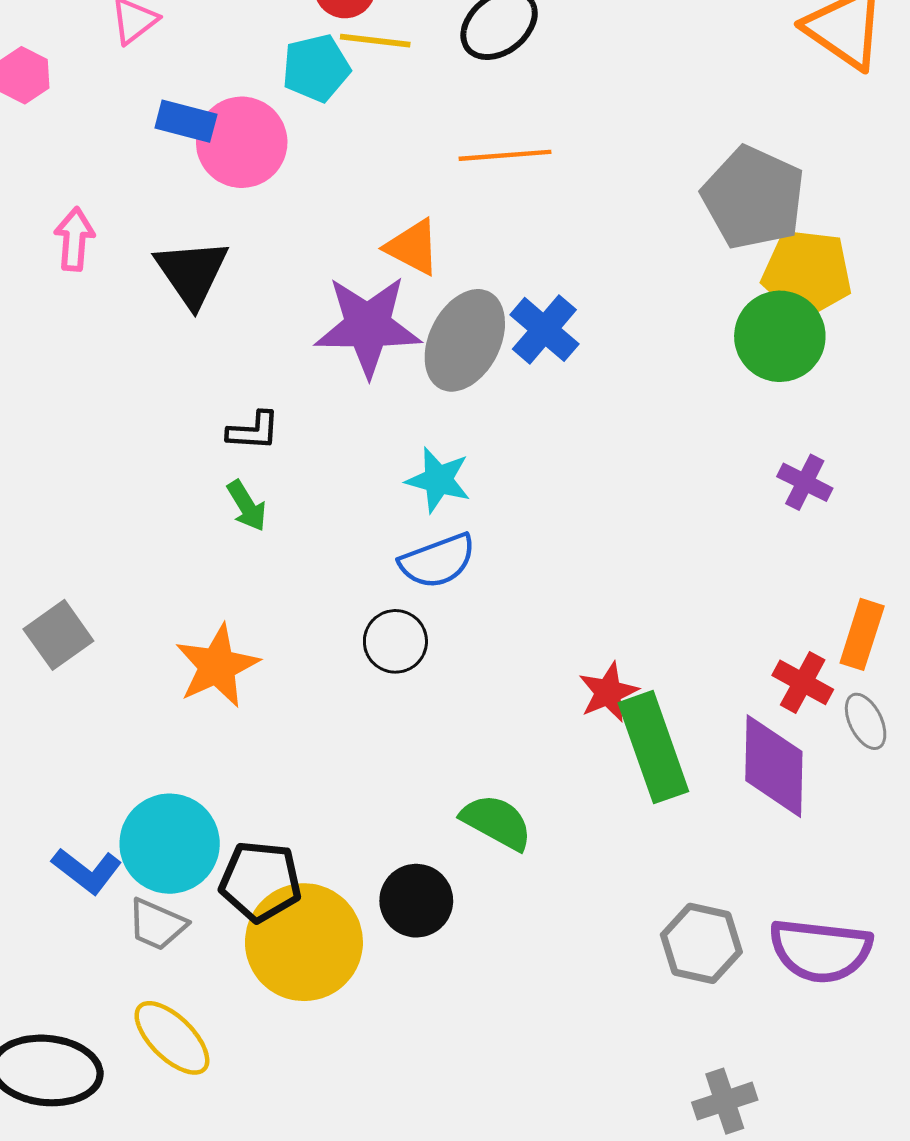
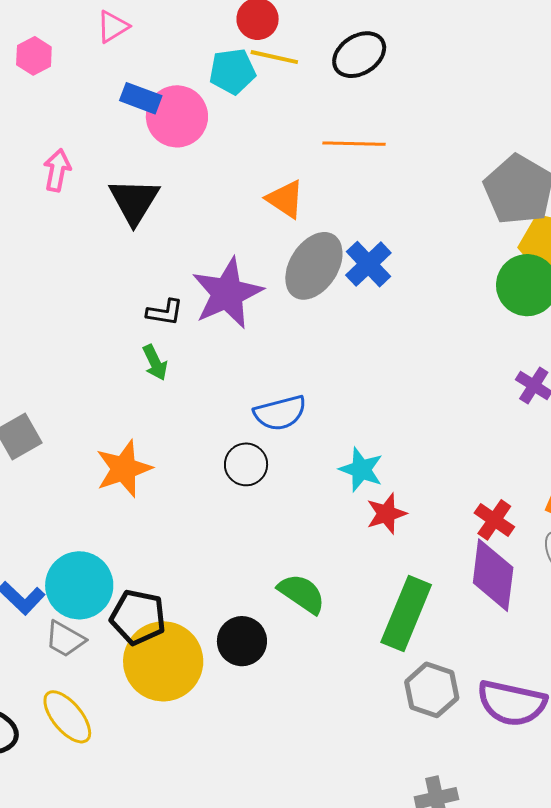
purple star: (368, 326) -> (227, 293), moved, turned -30
cyan star: (438, 480) -> (361, 470), moved
red cross: (803, 682) -> (494, 520), moved
green rectangle: (653, 747) -> (406, 614), moved, turned 36

